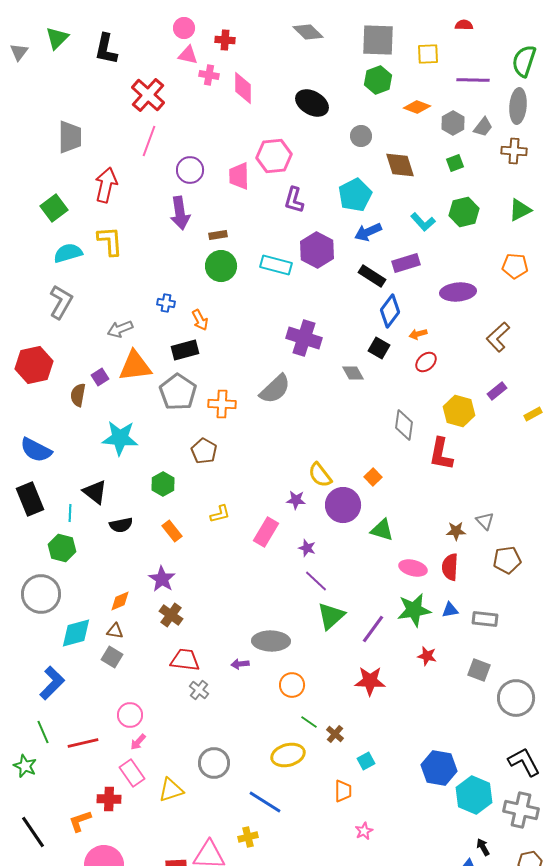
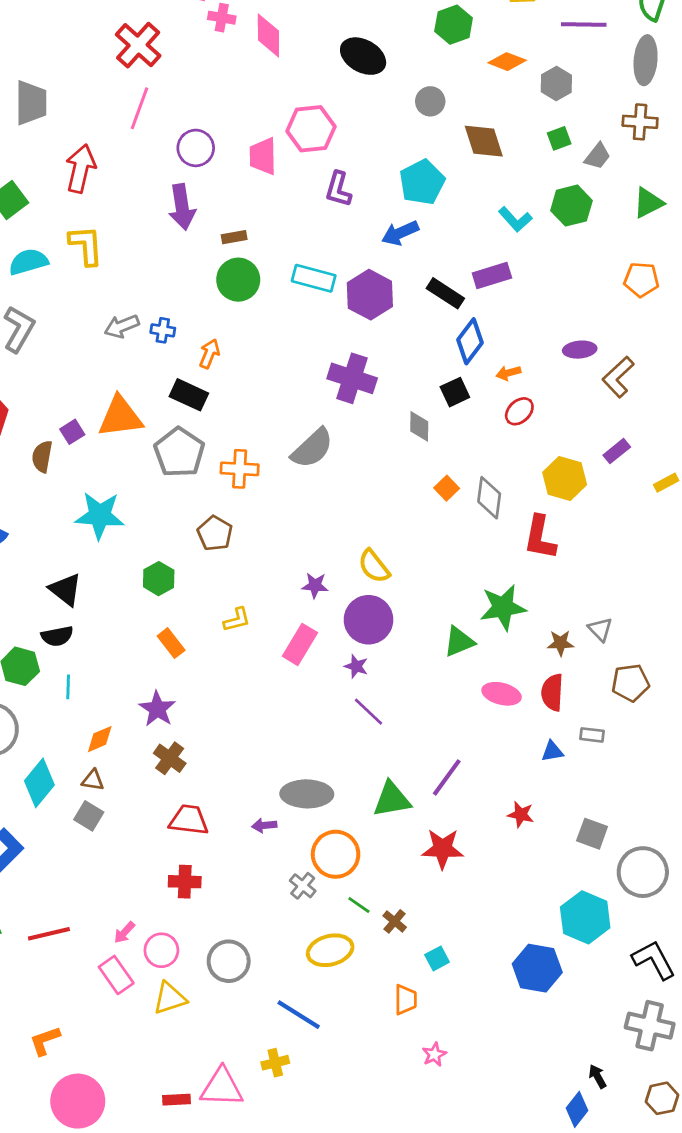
gray trapezoid: (483, 127) -> (598, 156), moved
blue arrow: (368, 232) -> (400, 233), moved
purple hexagon: (317, 250) -> (370, 295), moved
purple ellipse: (458, 292) -> (580, 350), moved, size x0.7
orange arrow: (200, 320) -> (209, 354), turned -130
gray arrow: (120, 329) -> (122, 326), moved
black square: (379, 348) -> (455, 392), turned 35
black rectangle: (185, 350) -> (189, 395), turned 40
gray diamond: (353, 373) -> (419, 426), turned 30
orange square: (373, 477) -> (447, 488), moved
purple star: (296, 500) -> (315, 585), moved
purple circle: (343, 505) -> (369, 620), moved
cyan line: (70, 513) -> (68, 687), moved
black semicircle: (121, 525) -> (57, 636), moved
green triangle: (382, 530) -> (459, 642), turned -40
green star: (414, 610) -> (503, 607), moved
green triangle: (331, 616) -> (392, 799), moved, turned 32
gray rectangle: (485, 619) -> (592, 735), moved, size x0.7
cyan diamond: (76, 633) -> (39, 783), turned -36
orange circle: (292, 685) -> (336, 854), size x1.4
gray cross: (199, 690) -> (303, 886), moved
pink circle: (130, 715) -> (161, 950), moved
cyan hexagon: (474, 795) -> (585, 917), moved
red cross: (109, 799) -> (185, 882), moved

